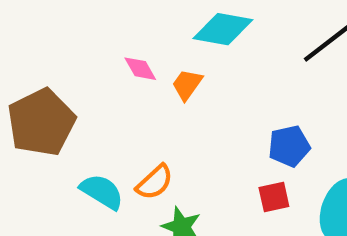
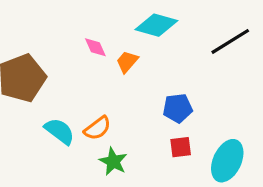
blue pentagon: (289, 146) -> (178, 108), moved

